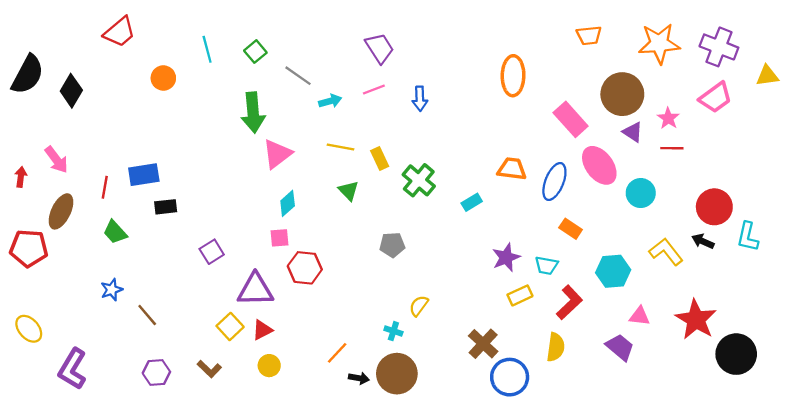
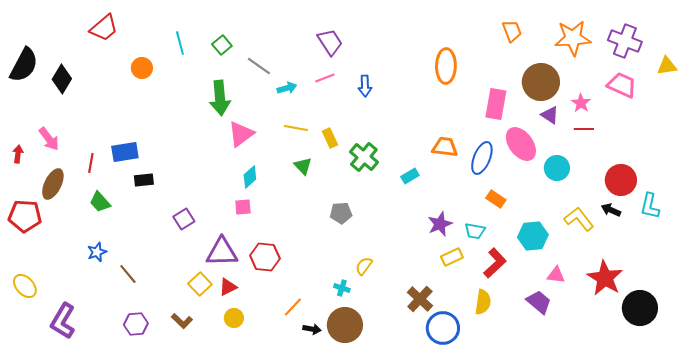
orange trapezoid: (589, 35) -> (512, 31), turned -105
pink trapezoid: (715, 98) -> (622, 85), turned -120
pink rectangle: (571, 119) -> (496, 104), turned 52
red hexagon: (305, 268) -> (265, 257), moved

